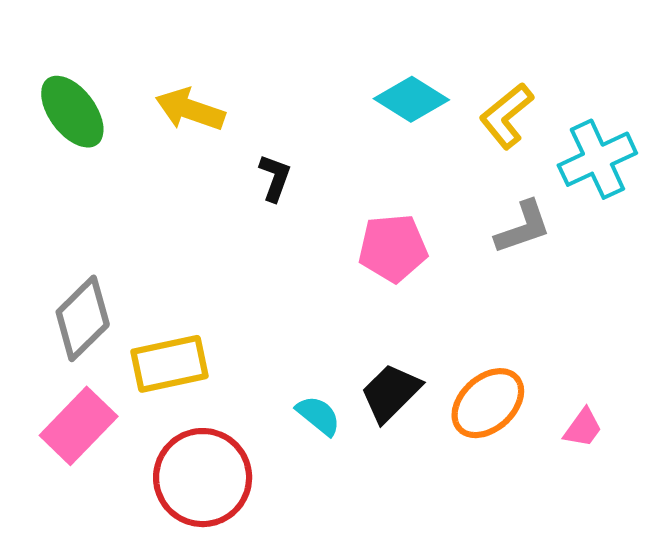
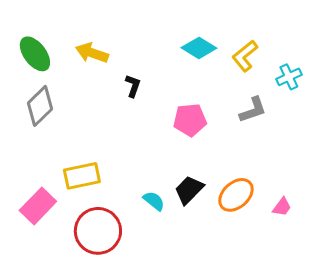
cyan cross: (597, 159) -> (289, 77), size x0.7
gray diamond: (83, 318) -> (40, 106), moved

